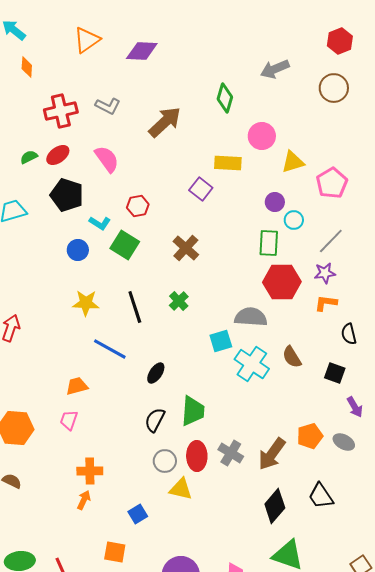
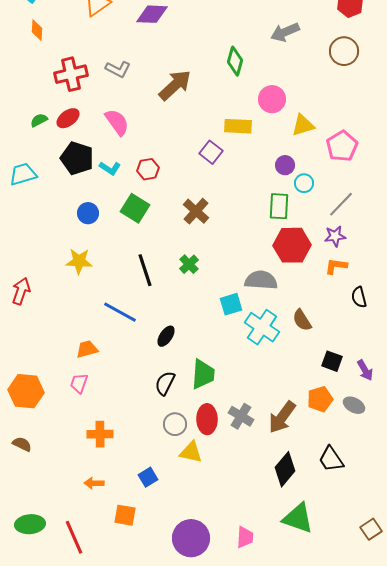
cyan L-shape: (100, 223) -> (110, 168), moved
yellow star: (86, 303) -> (79, 261), moved
black square: (335, 373) -> (332, 361), moved
orange arrow: (84, 500) -> (94, 483), moved, turned -114

